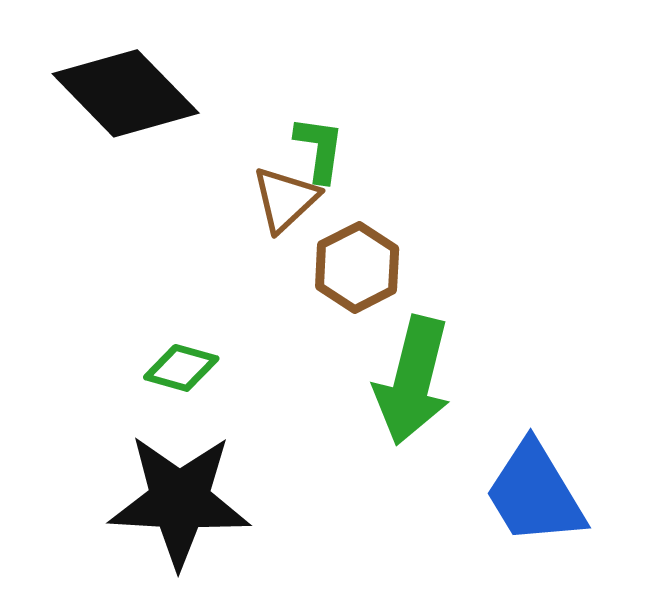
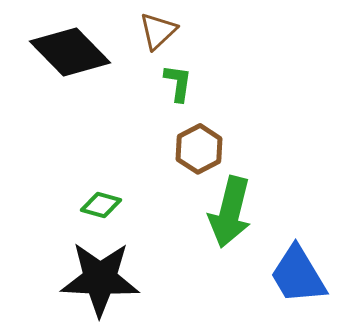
brown triangle: (285, 199) -> (158, 31), moved

